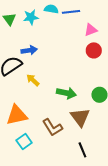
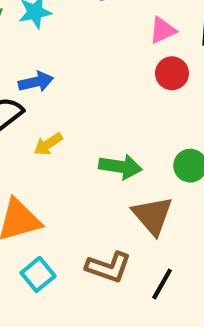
yellow arrow: (33, 80) -> (48, 144), turned -72
brown L-shape: (52, 127) -> (108, 267), moved, turned -35
black line: (82, 150) -> (162, 284), turned 56

